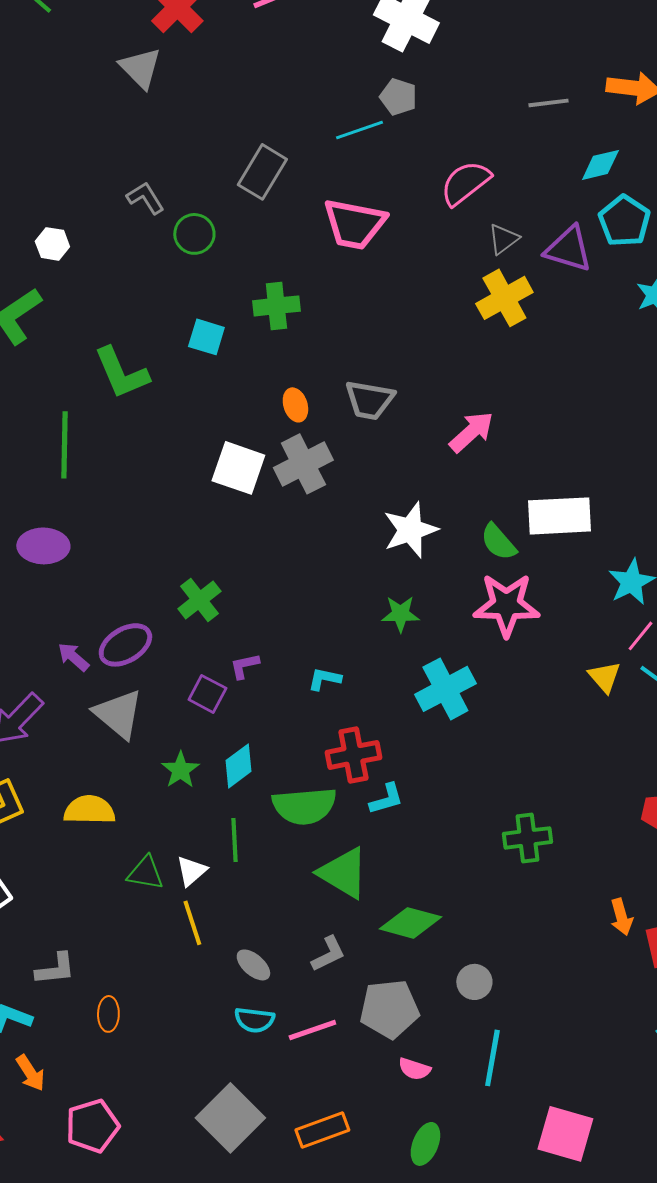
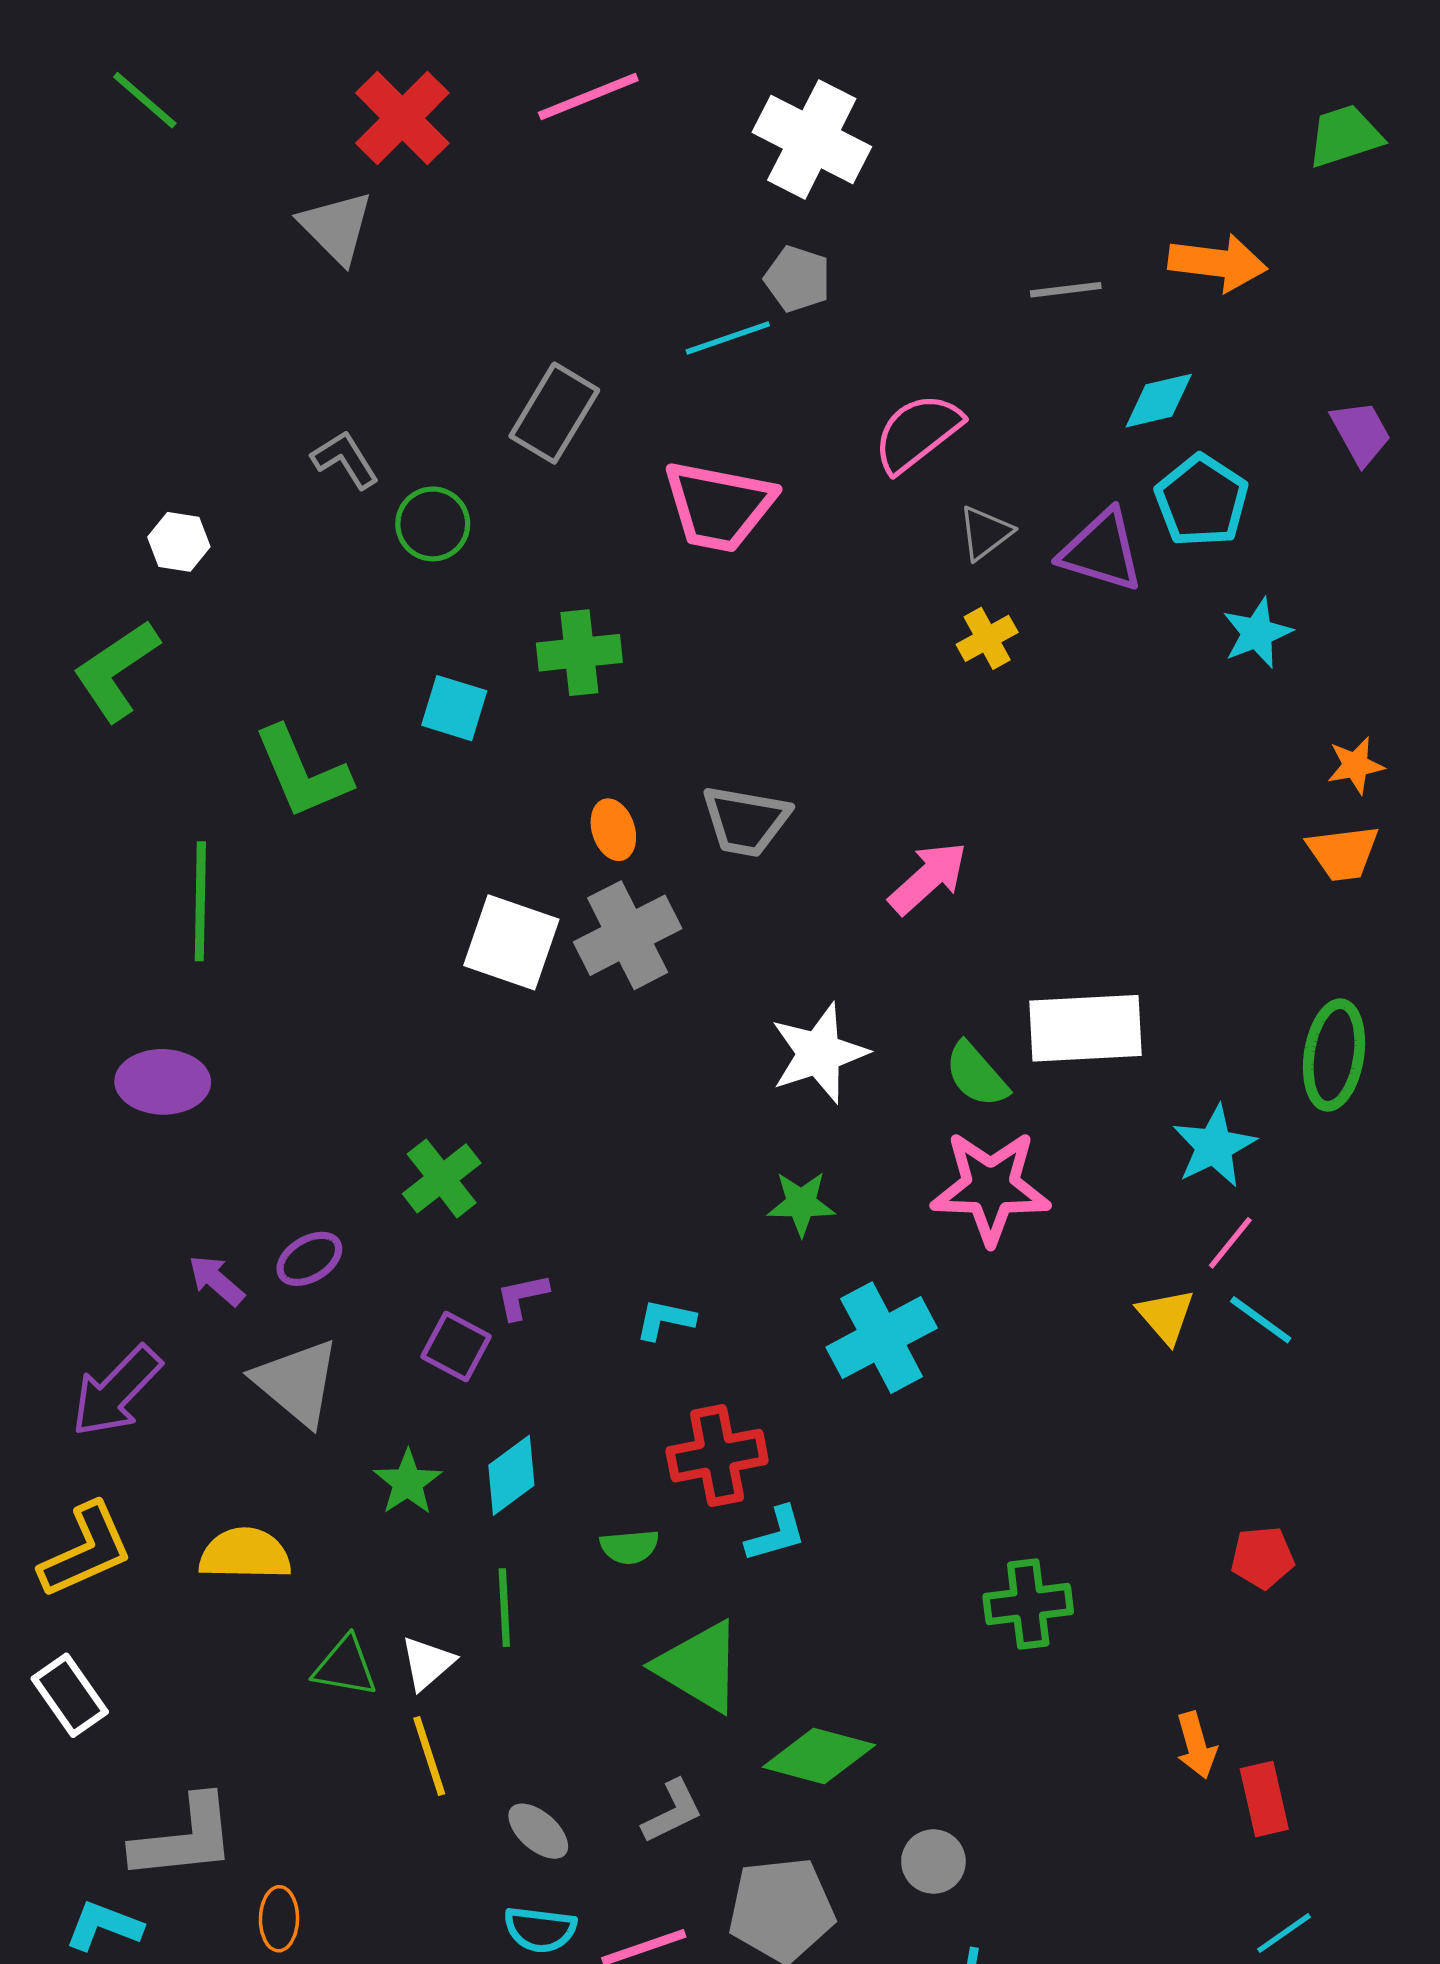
yellow cross: (504, 298) -> (987, 638), size x0.6
purple ellipse: (125, 645) -> (309, 1259), size x0.7
green semicircle: (304, 806) -> (629, 1547), size x0.5
gray L-shape: (55, 969) -> (184, 1838), size x1.5

